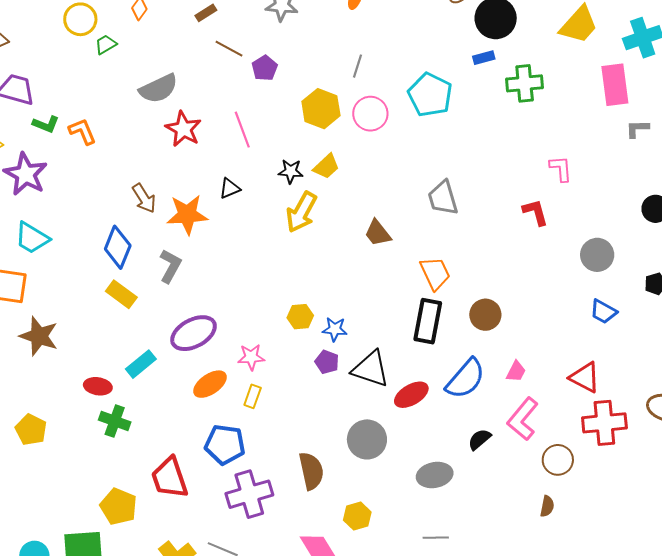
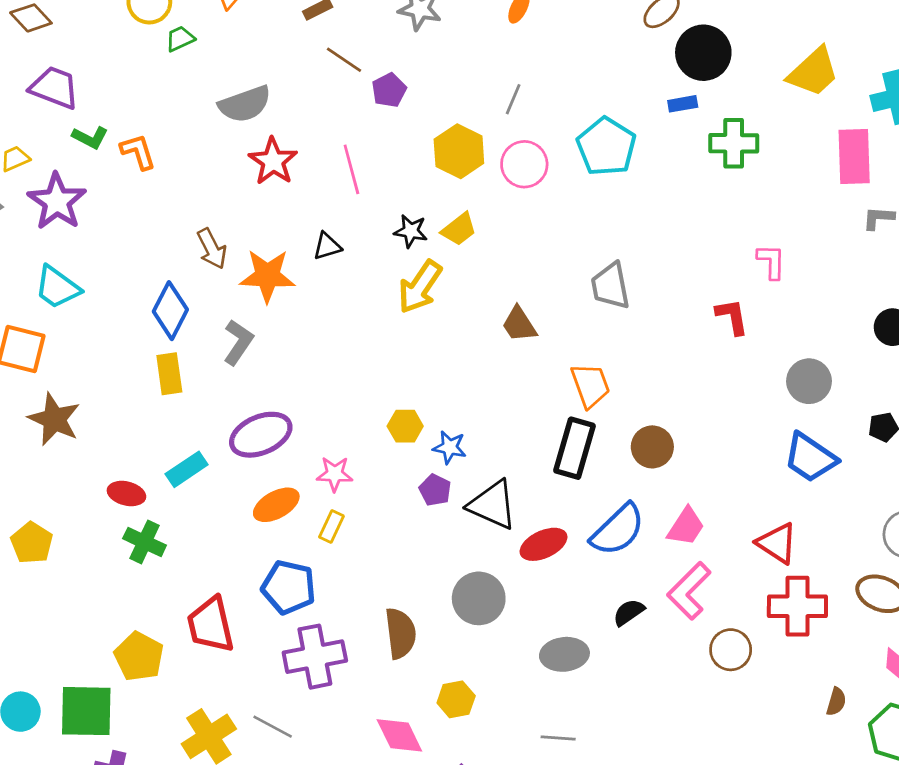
yellow rectangle: (121, 294) -> (169, 374), turned 40
blue trapezoid: (603, 312) -> (810, 458), size x1.5
pink trapezoid: (516, 371) -> (686, 527), size x1.4
brown semicircle: (547, 506) -> (836, 702), moved

